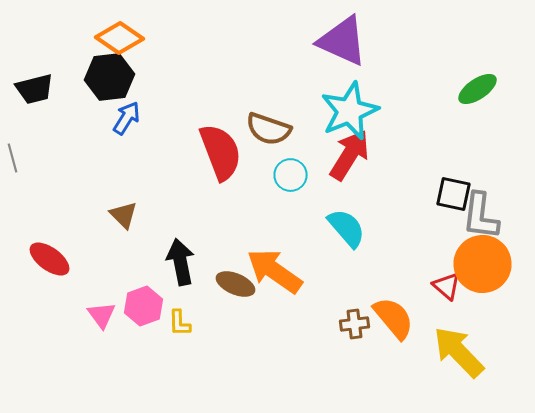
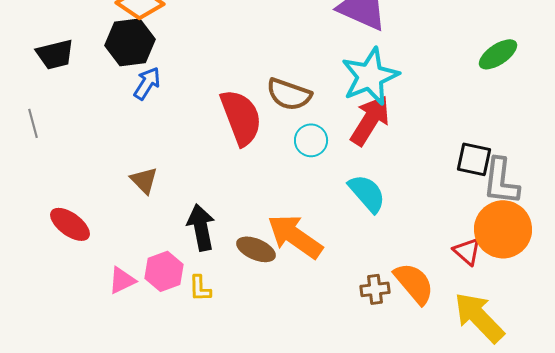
pink triangle: (102, 315) -> (122, 280), turned 40

